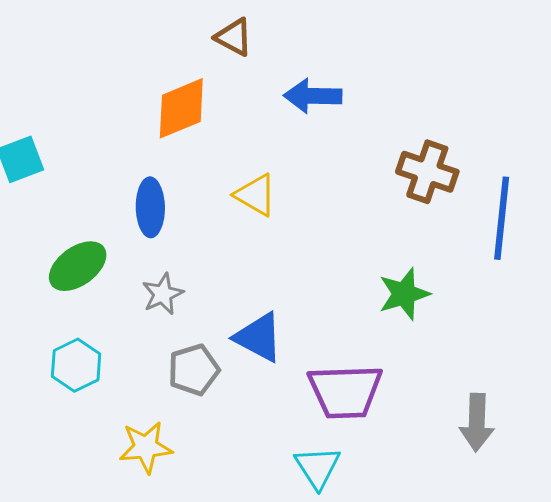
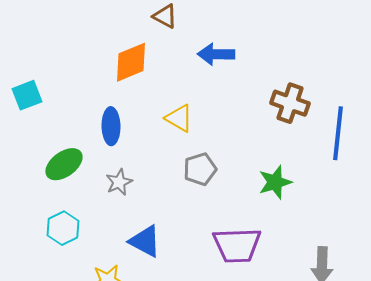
blue triangle: (259, 337) -> (145, 241), moved
gray pentagon: (194, 370) -> (200, 169), moved

